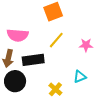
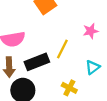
yellow line: (56, 40) -> (62, 49), moved

